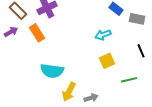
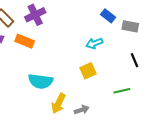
orange rectangle: (37, 33) -> (25, 41), turned -36
yellow square: (107, 61) -> (88, 71), moved

